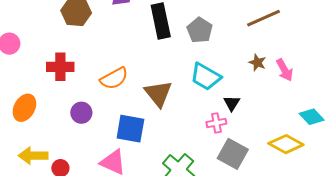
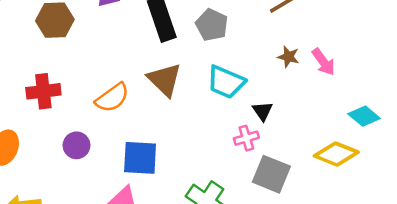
brown triangle: (158, 94) -> (164, 80), moved

